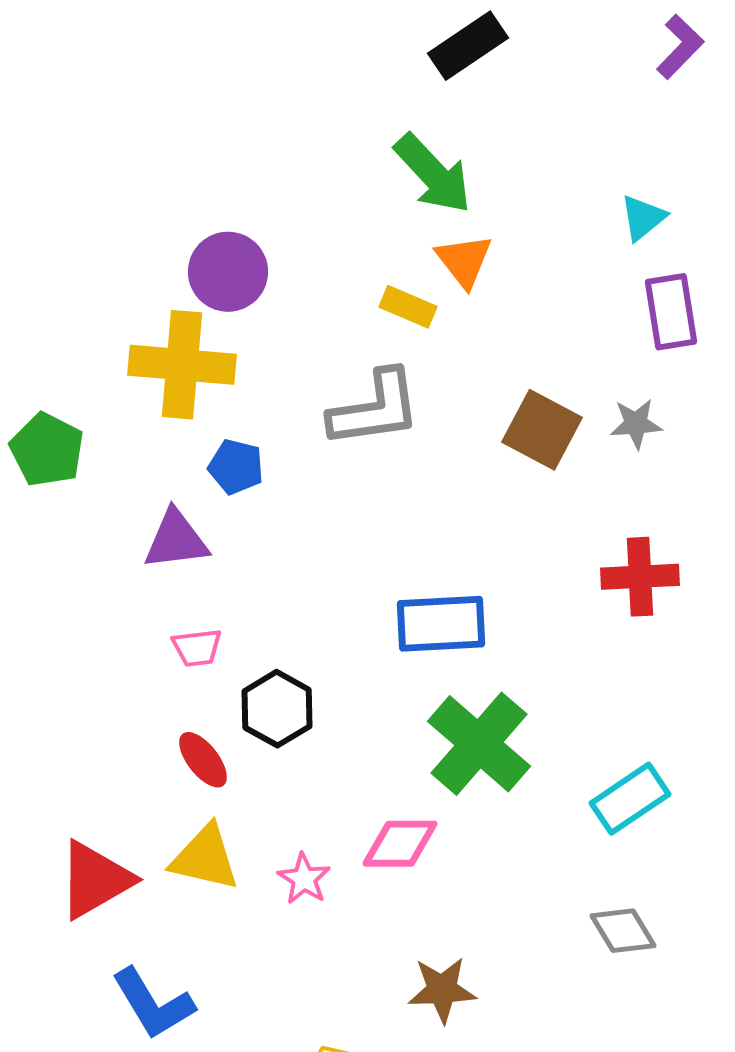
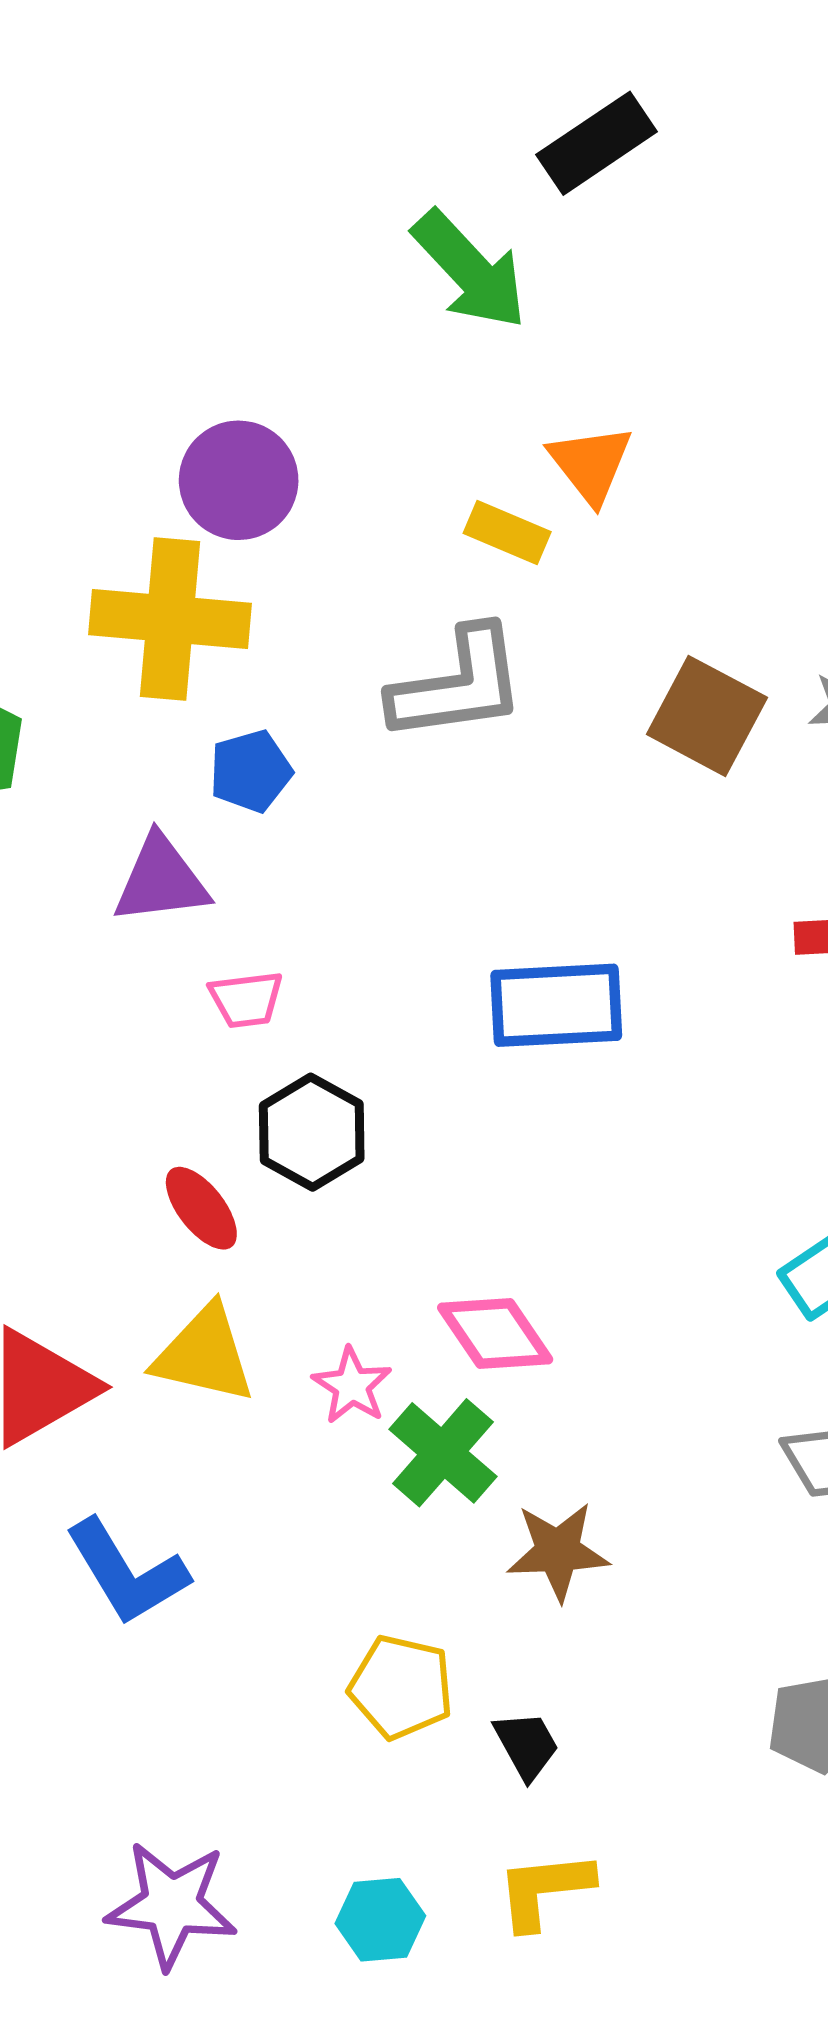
green arrow: (433, 174) -> (470, 270), moved
blue pentagon: (236, 467) -> (251, 771), turned -30
pink trapezoid: (197, 648) -> (246, 999), moved
green cross: (479, 744) -> (443, 1453), moved, size x0.7
pink diamond: (400, 844) -> (495, 1333), turned 56

